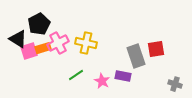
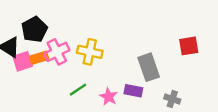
red square: (156, 49) -> (189, 46), moved
gray cross: (175, 84) -> (172, 99), moved

